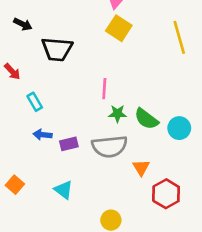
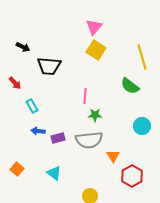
green semicircle: (146, 119) -> (130, 86), moved

